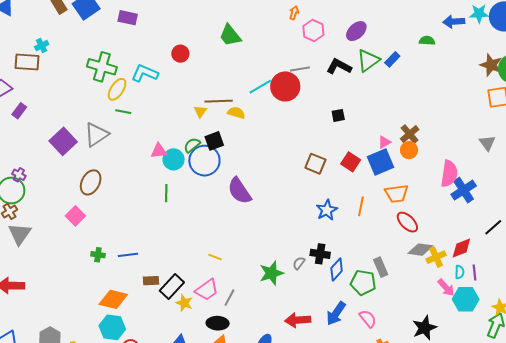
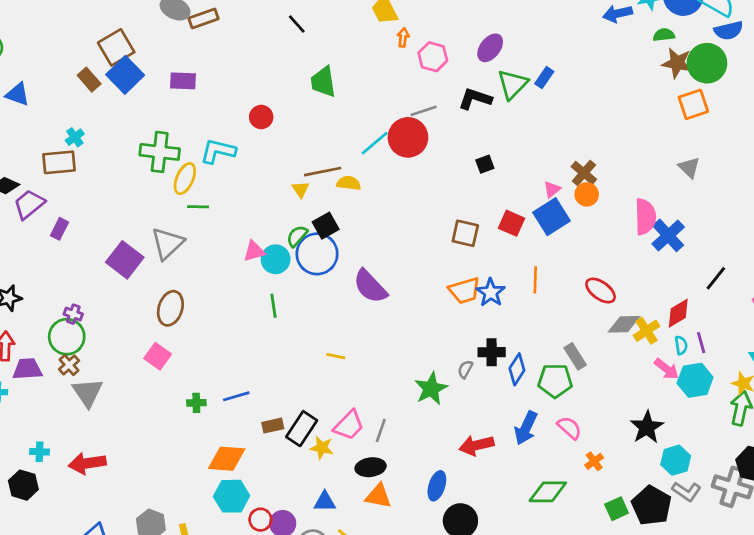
green trapezoid: (230, 35) -> (323, 82), turned 40
green semicircle: (427, 41) -> (664, 35), moved
orange trapezoid: (396, 194) -> (465, 290), moved
yellow line: (215, 257) -> (336, 356), moved

